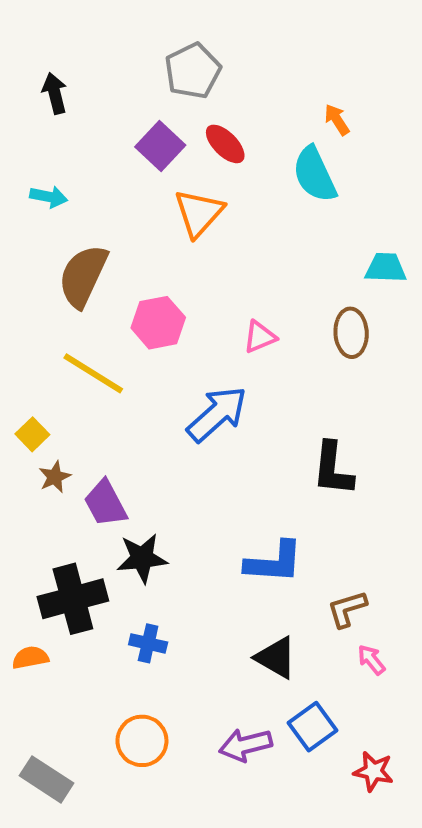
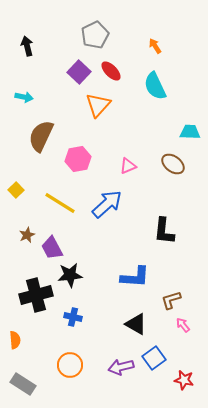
orange arrow: (337, 120) -> (155, 46), moved
brown ellipse: (351, 333) -> (173, 164), turned -50
yellow line: (93, 373) -> (60, 203), moved
yellow square: (32, 434) -> (16, 190), moved
orange semicircle: (30, 658) -> (15, 340), moved, turned 96

